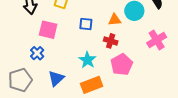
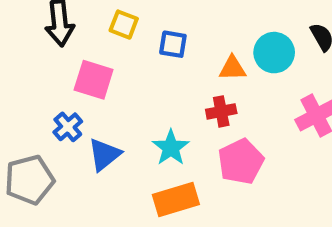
blue square: (86, 24) -> (173, 44), moved
red cross: (111, 41) -> (221, 111), turned -32
blue triangle: (56, 78) -> (104, 154), moved

